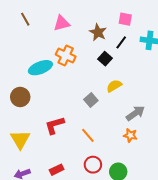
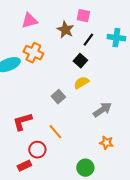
pink square: (125, 19) -> (83, 16), moved
black square: (105, 59) -> (80, 61), moved
orange star: (130, 135) -> (106, 143), moved
red circle: (93, 165) -> (37, 150), moved

